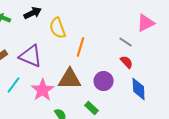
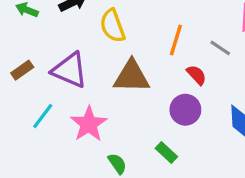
orange line: (81, 47) -> (176, 40), moved
red semicircle: (127, 62) -> (196, 75), moved
brown triangle: (70, 79) -> (132, 76), moved

